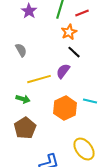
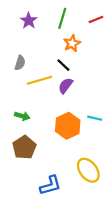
red line: (82, 13) -> (96, 20), moved
gray semicircle: (21, 50) -> (20, 63), turned 48
black line: (74, 52) -> (63, 65), moved
yellow line: (39, 79) -> (40, 80), moved

